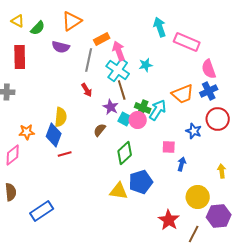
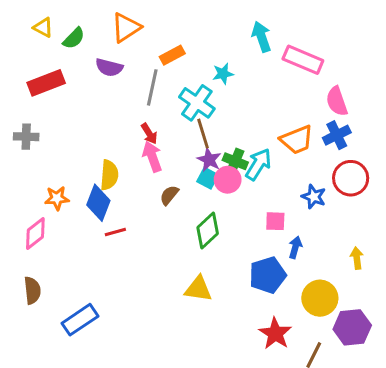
pink arrow: (119, 51) -> (152, 157), moved
red rectangle: (20, 57) -> (46, 83), turned 70
cyan star: (146, 65) -> (223, 74), moved
purple star: (111, 107) -> (209, 160), moved
blue pentagon: (141, 182) -> (268, 275), moved

